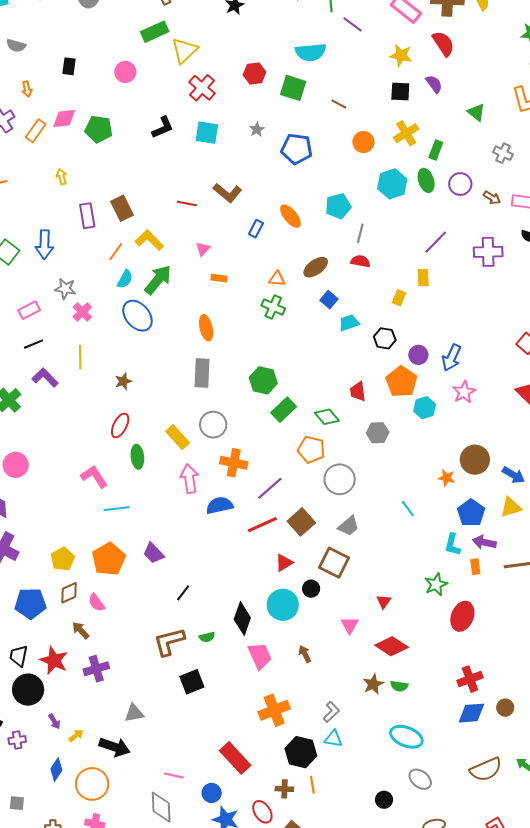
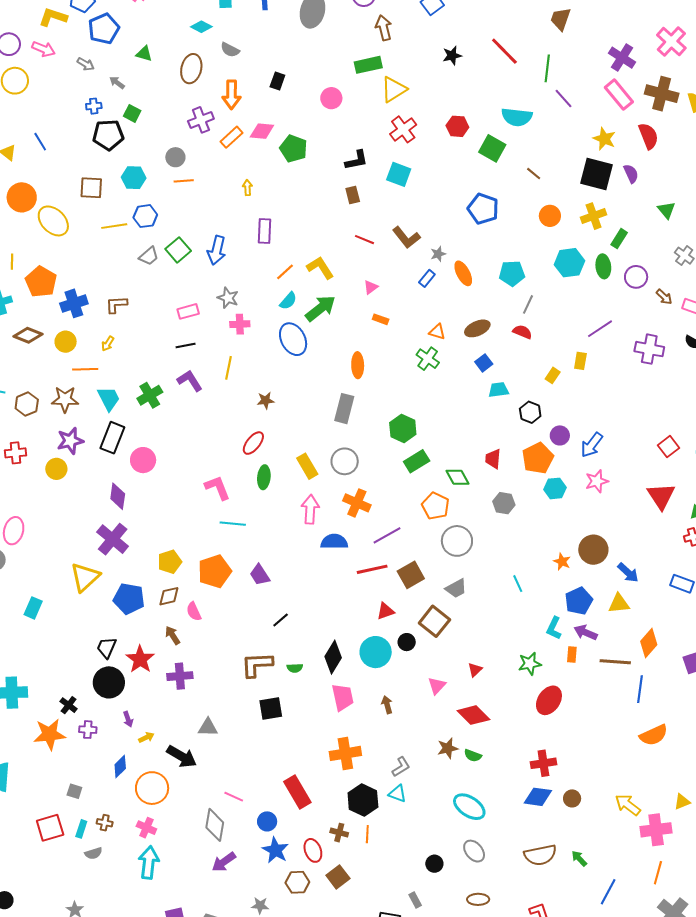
orange arrow: (27, 89) -> (232, 95), size x1.8
black square: (400, 91) -> (596, 174), size x1.6
gray star: (257, 129) -> (438, 254), moved
brown rectangle: (122, 208) -> (353, 195), moved, size x0.7
pink cross: (82, 312) -> (240, 324), turned 30

